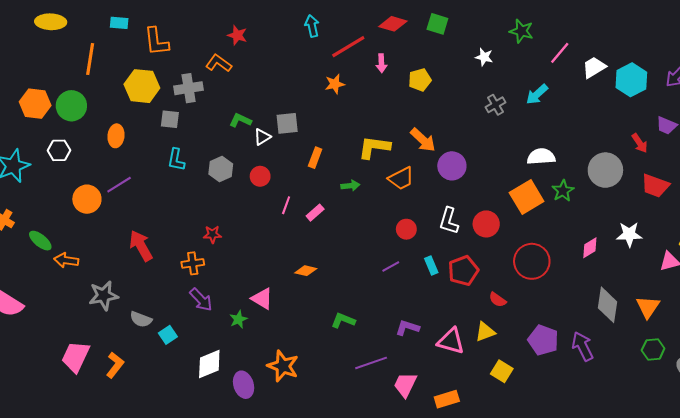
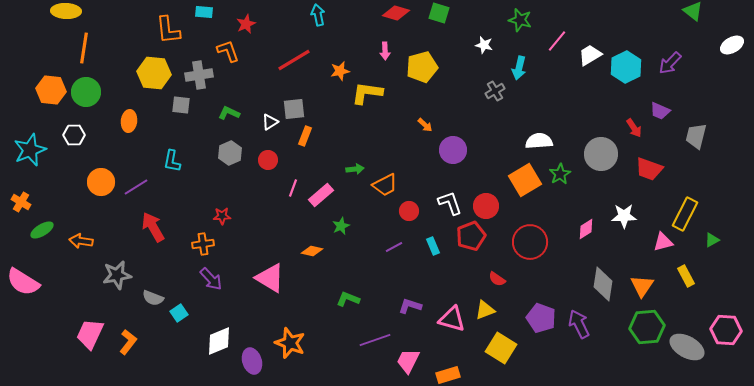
cyan rectangle: (119, 23) -> (204, 12), moved
red star: (237, 35) -> (246, 24), turned 30
red line: (348, 47) -> (294, 60), moved
orange line: (90, 59) -> (84, 48), moved
orange L-shape: (219, 63) -> (228, 51), turned 35
yellow pentagon: (420, 80) -> (422, 67), size x1.4
cyan arrow: (537, 94) -> (519, 68), moved, turned -35
green L-shape: (240, 120) -> (229, 113), moved
orange arrow: (423, 140) -> (425, 125), size x0.6
yellow L-shape: (374, 147) -> (367, 93), moved
orange rectangle: (315, 158) -> (305, 136), moved
cyan L-shape: (176, 160) -> (172, 161), moved
orange trapezoid: (401, 178) -> (385, 185), moved
purple line: (119, 185) -> (136, 187), moved
pink rectangle: (315, 213) -> (321, 195), size x1.4
white L-shape: (449, 221) -> (450, 203), turned 144
green ellipse: (40, 241) -> (42, 230), moved, turned -70
red pentagon: (463, 271) -> (471, 236), moved
pink triangle: (262, 299) -> (270, 278), size x1.4
green star: (238, 319) -> (341, 226), moved
green hexagon: (653, 349) -> (647, 327), size x1.6
yellow square: (502, 371) -> (501, 348), size x1.4

